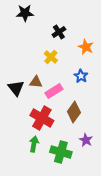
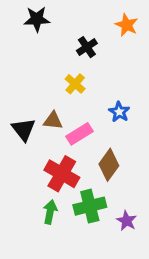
orange star: (86, 47) -> (127, 25), moved
purple star: (86, 140) -> (127, 221), moved
green cross: (61, 152) -> (90, 206), moved, turned -30

